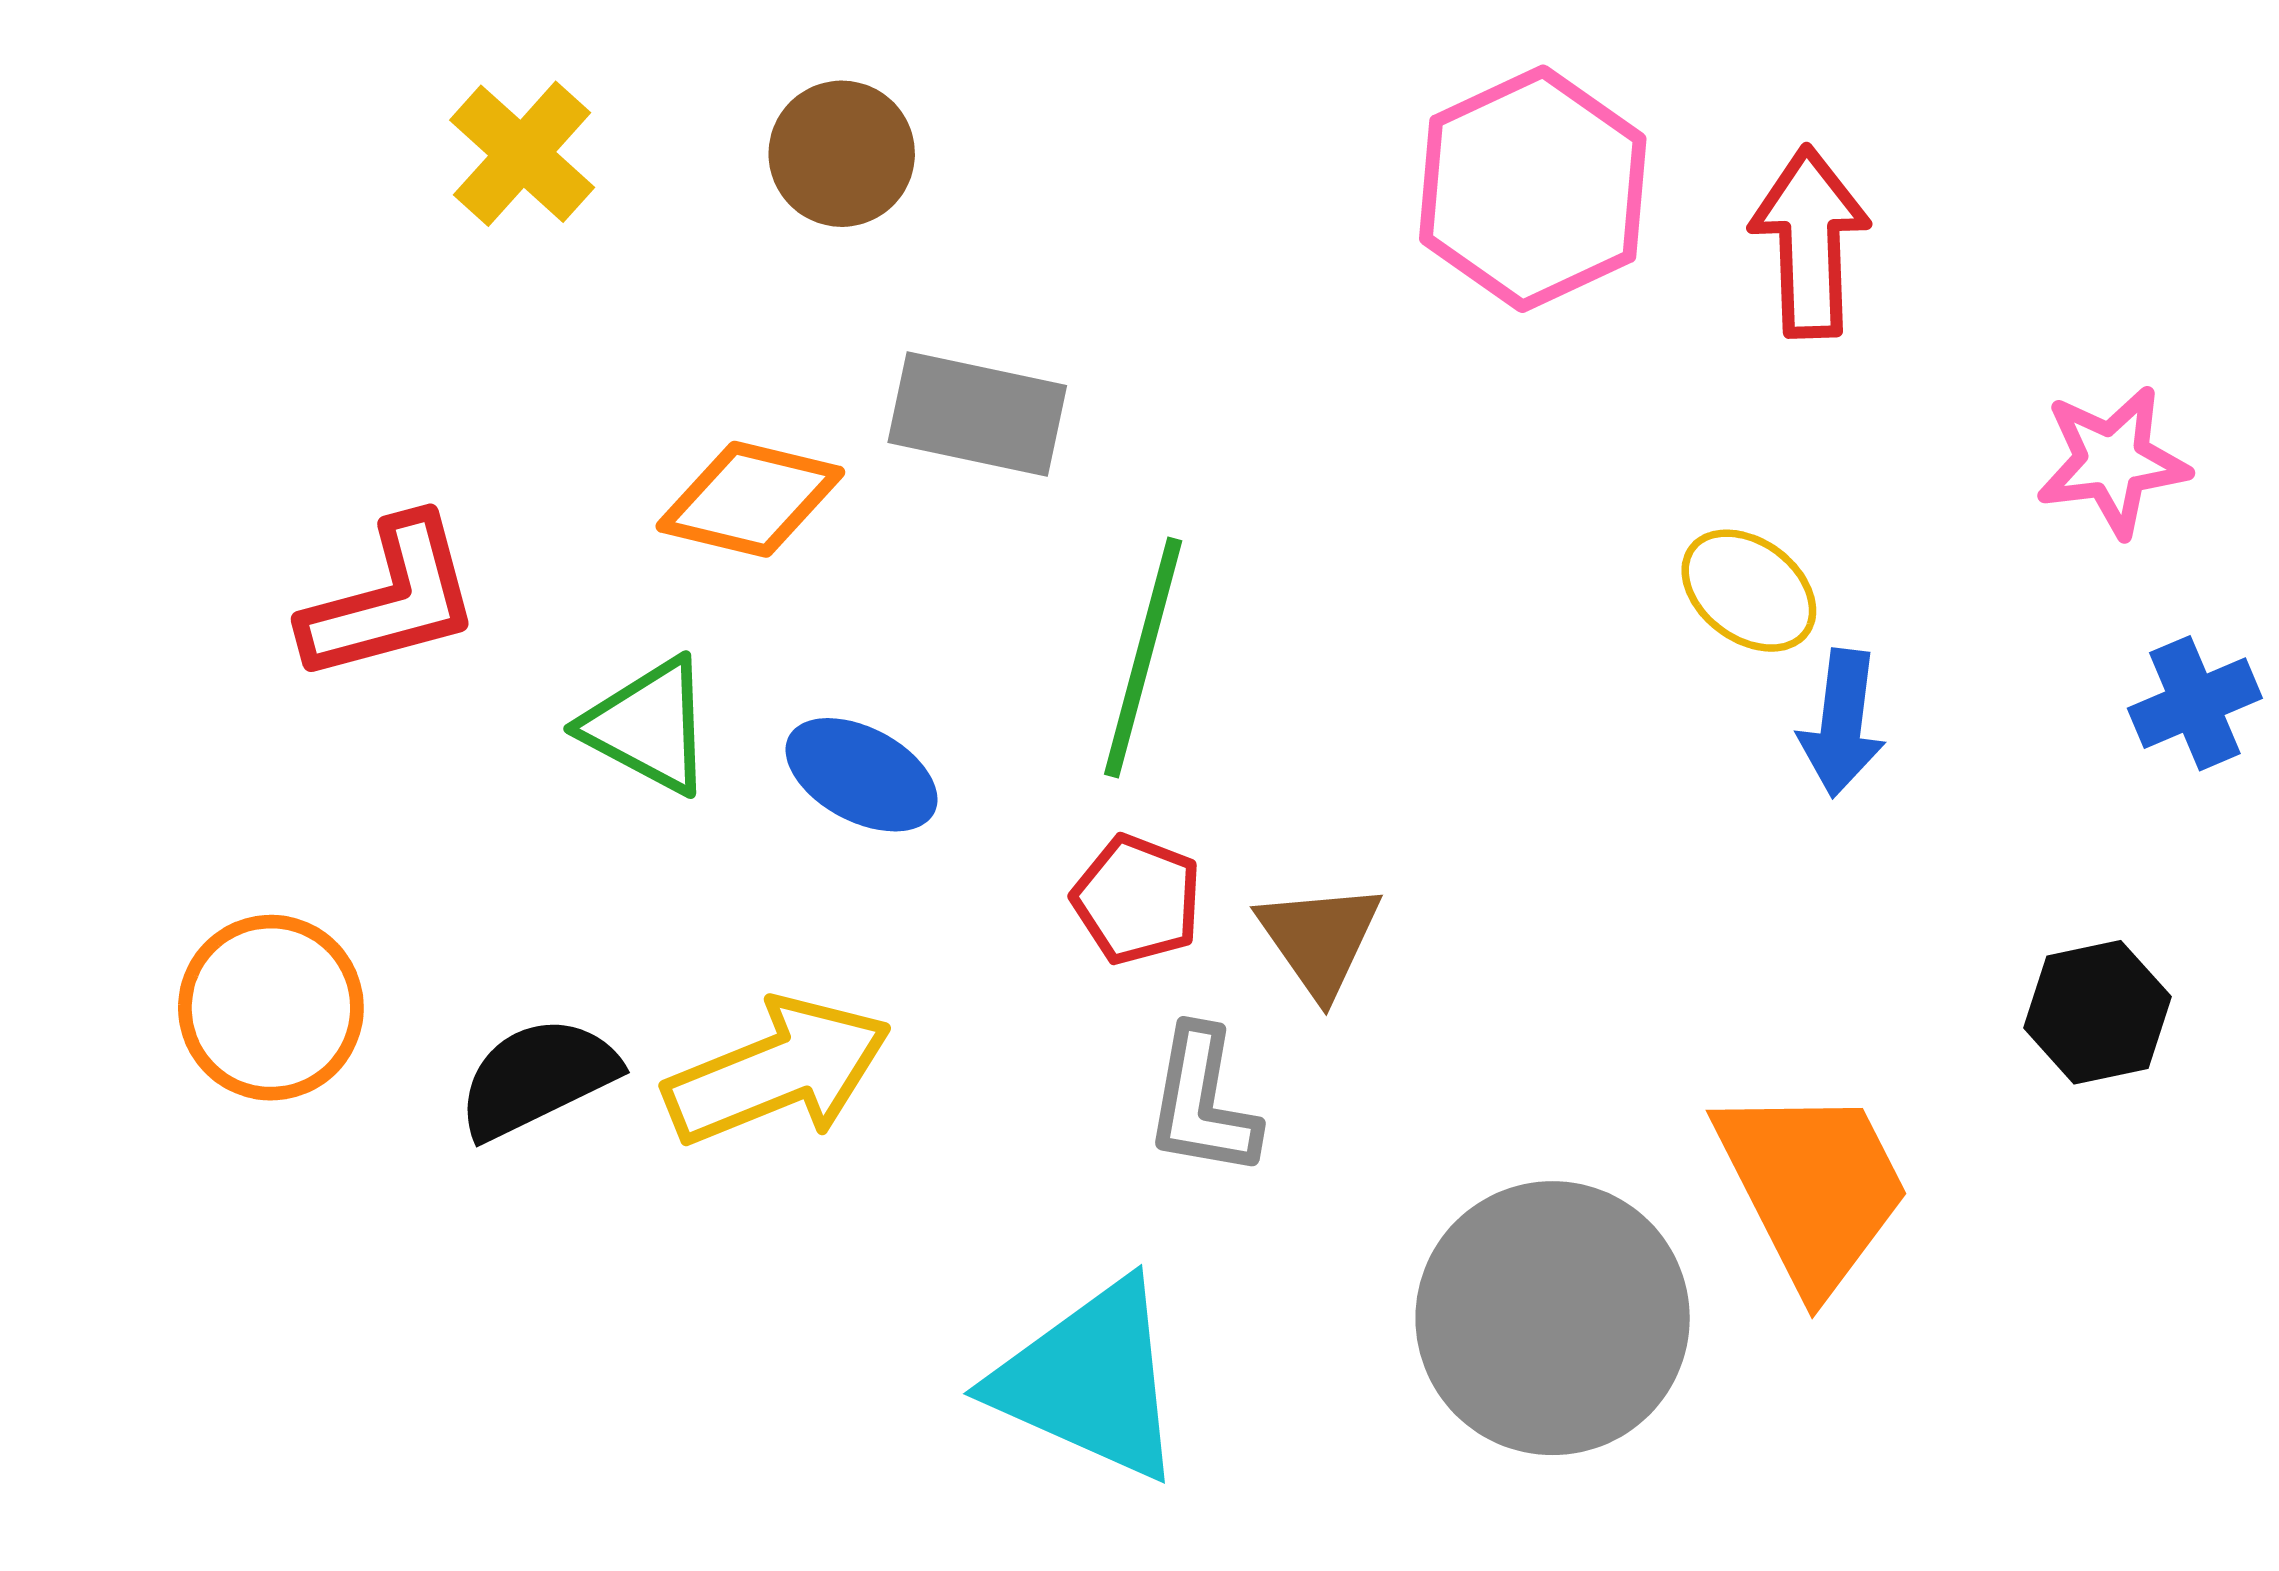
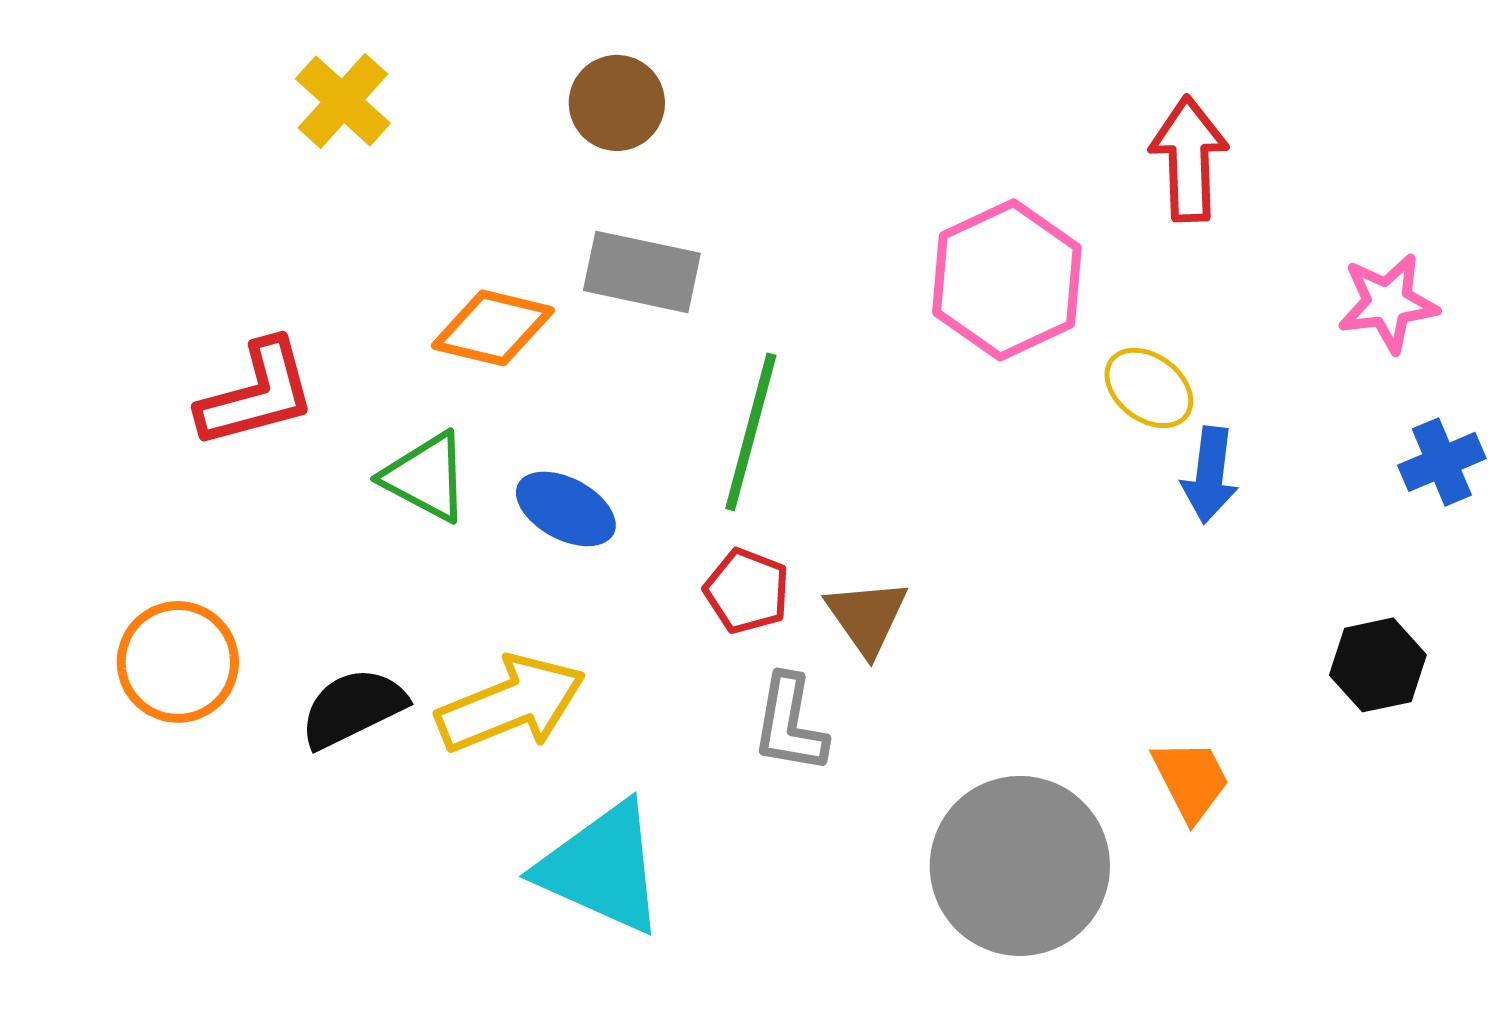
brown circle: (842, 154) -> (617, 103), moved
pink hexagon: (1533, 189) -> (1007, 280), moved
orange trapezoid: (1813, 1187) -> (1191, 780), size x0.6
cyan triangle: (1090, 1381) -> (602, 868), moved

